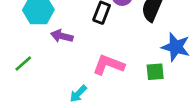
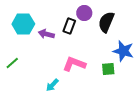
purple arrow: (62, 36) -> (46, 34), moved

